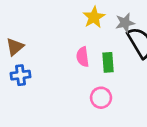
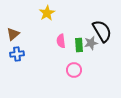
yellow star: (94, 17) -> (47, 13), moved
gray star: (125, 23) -> (91, 43), moved

